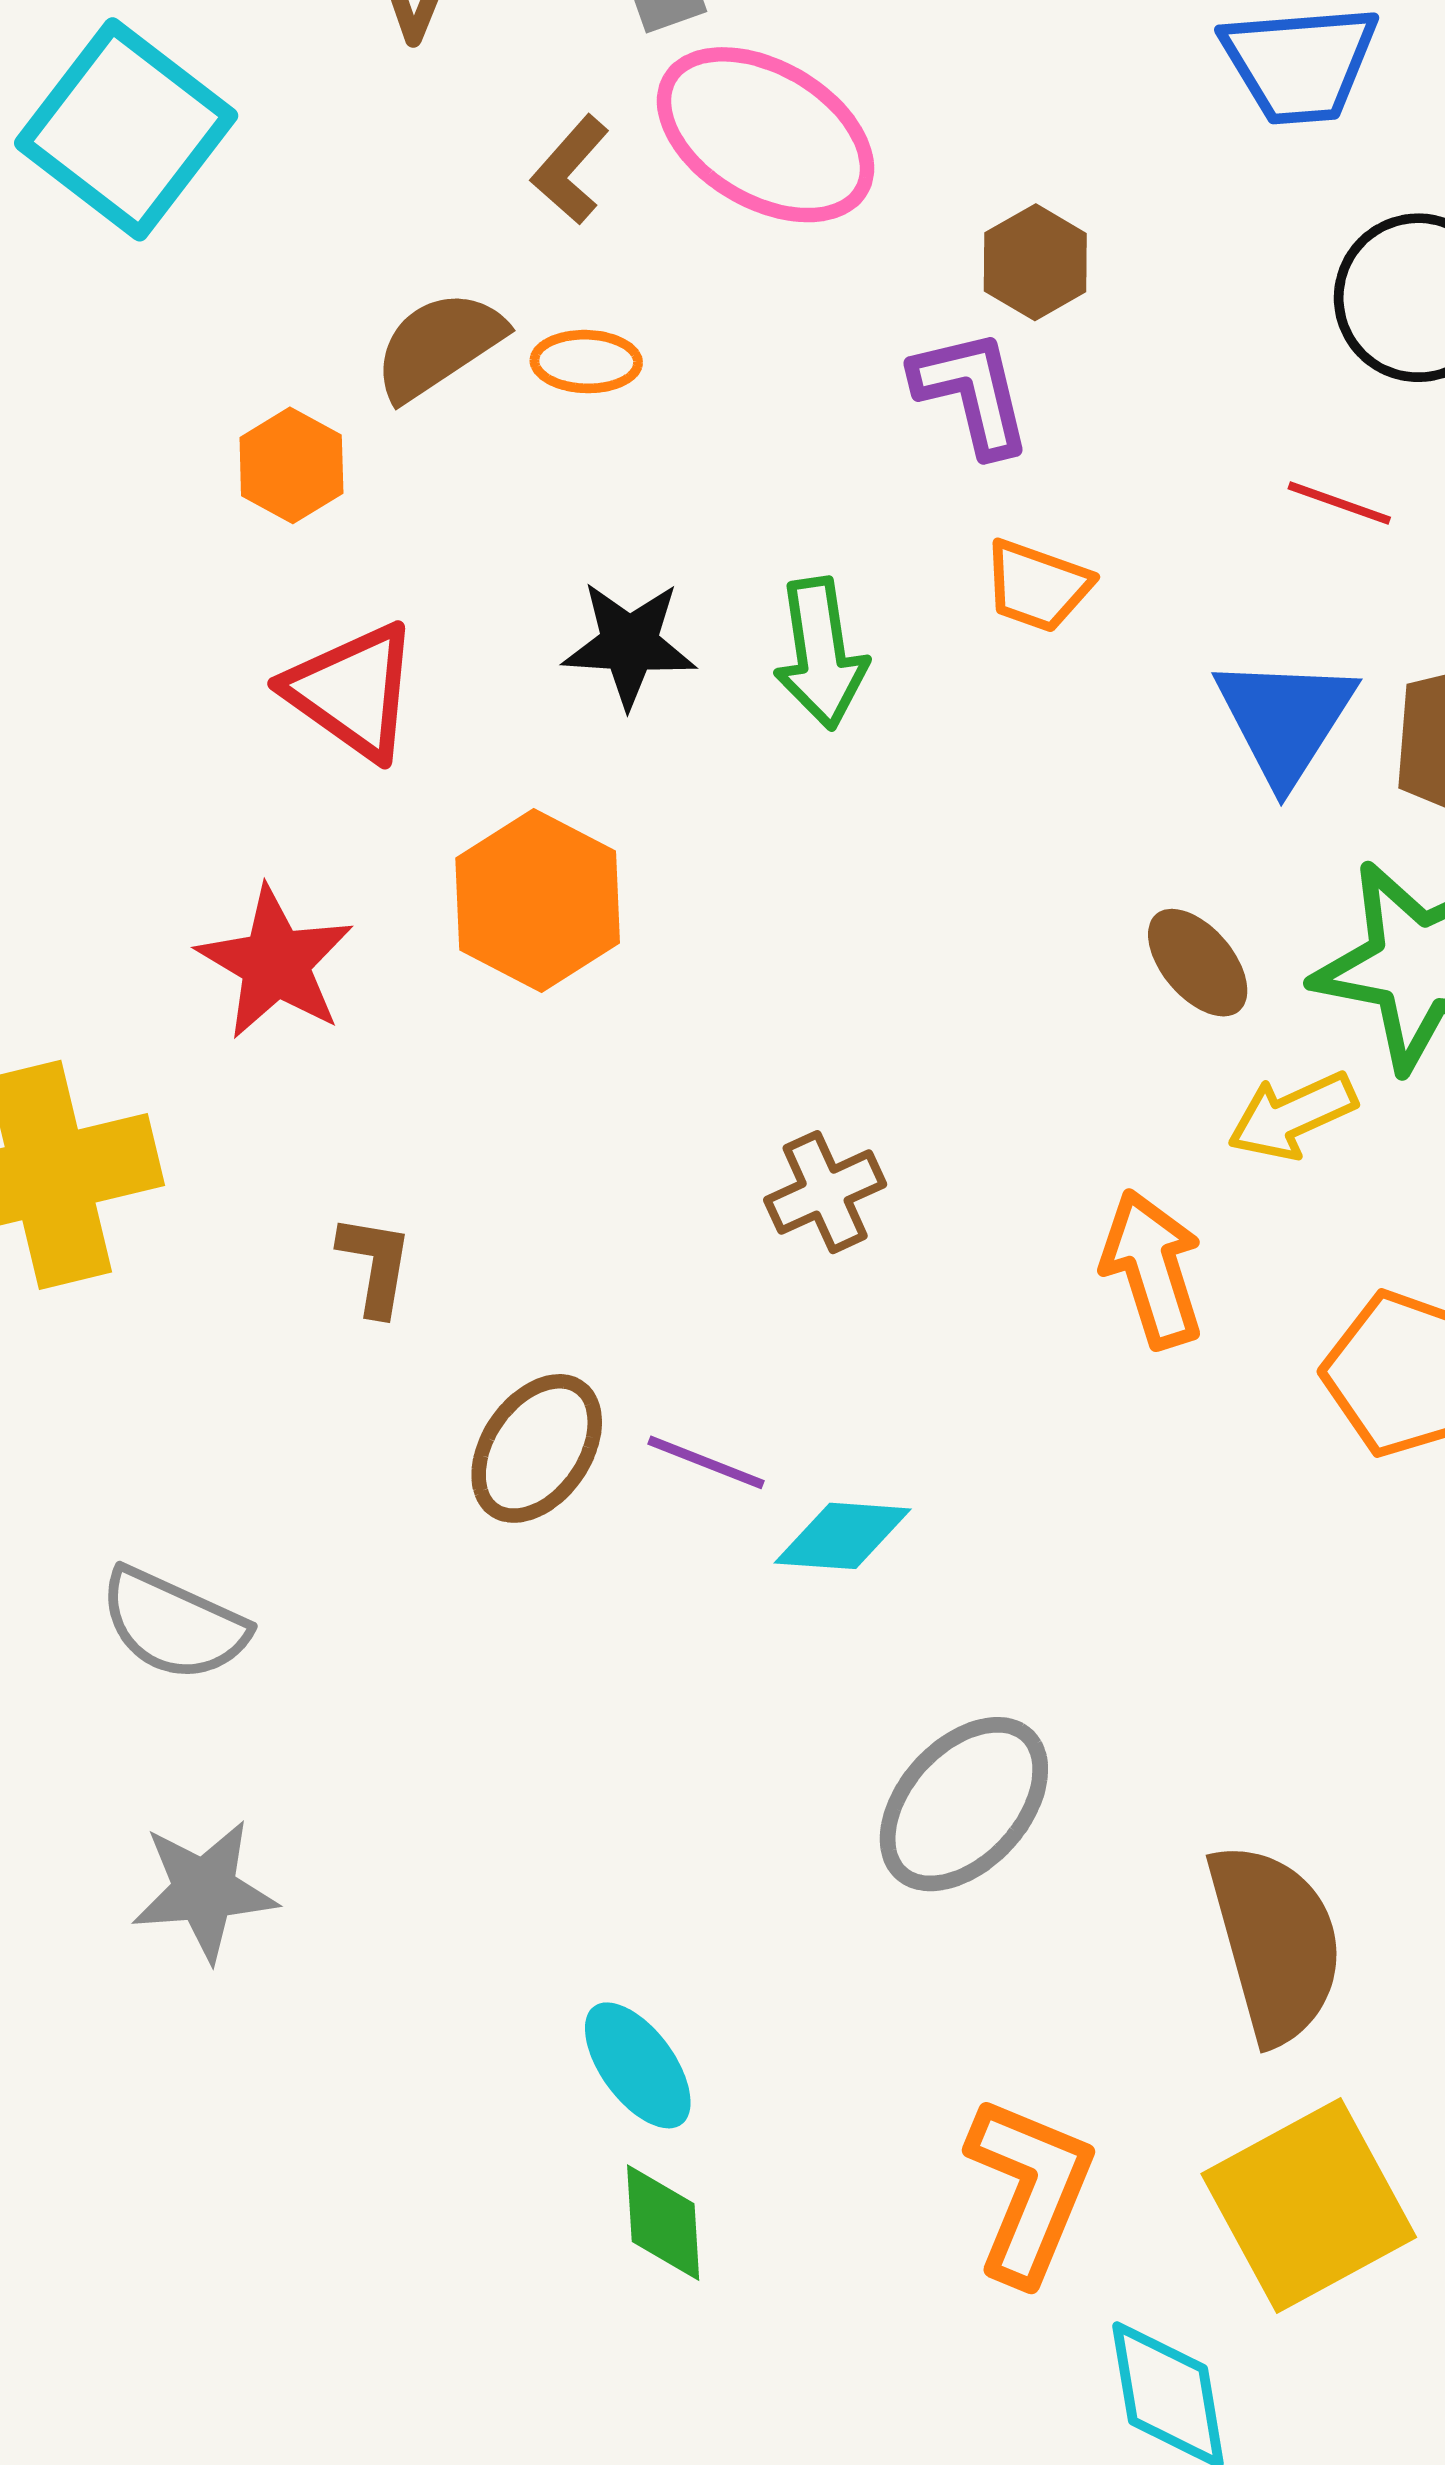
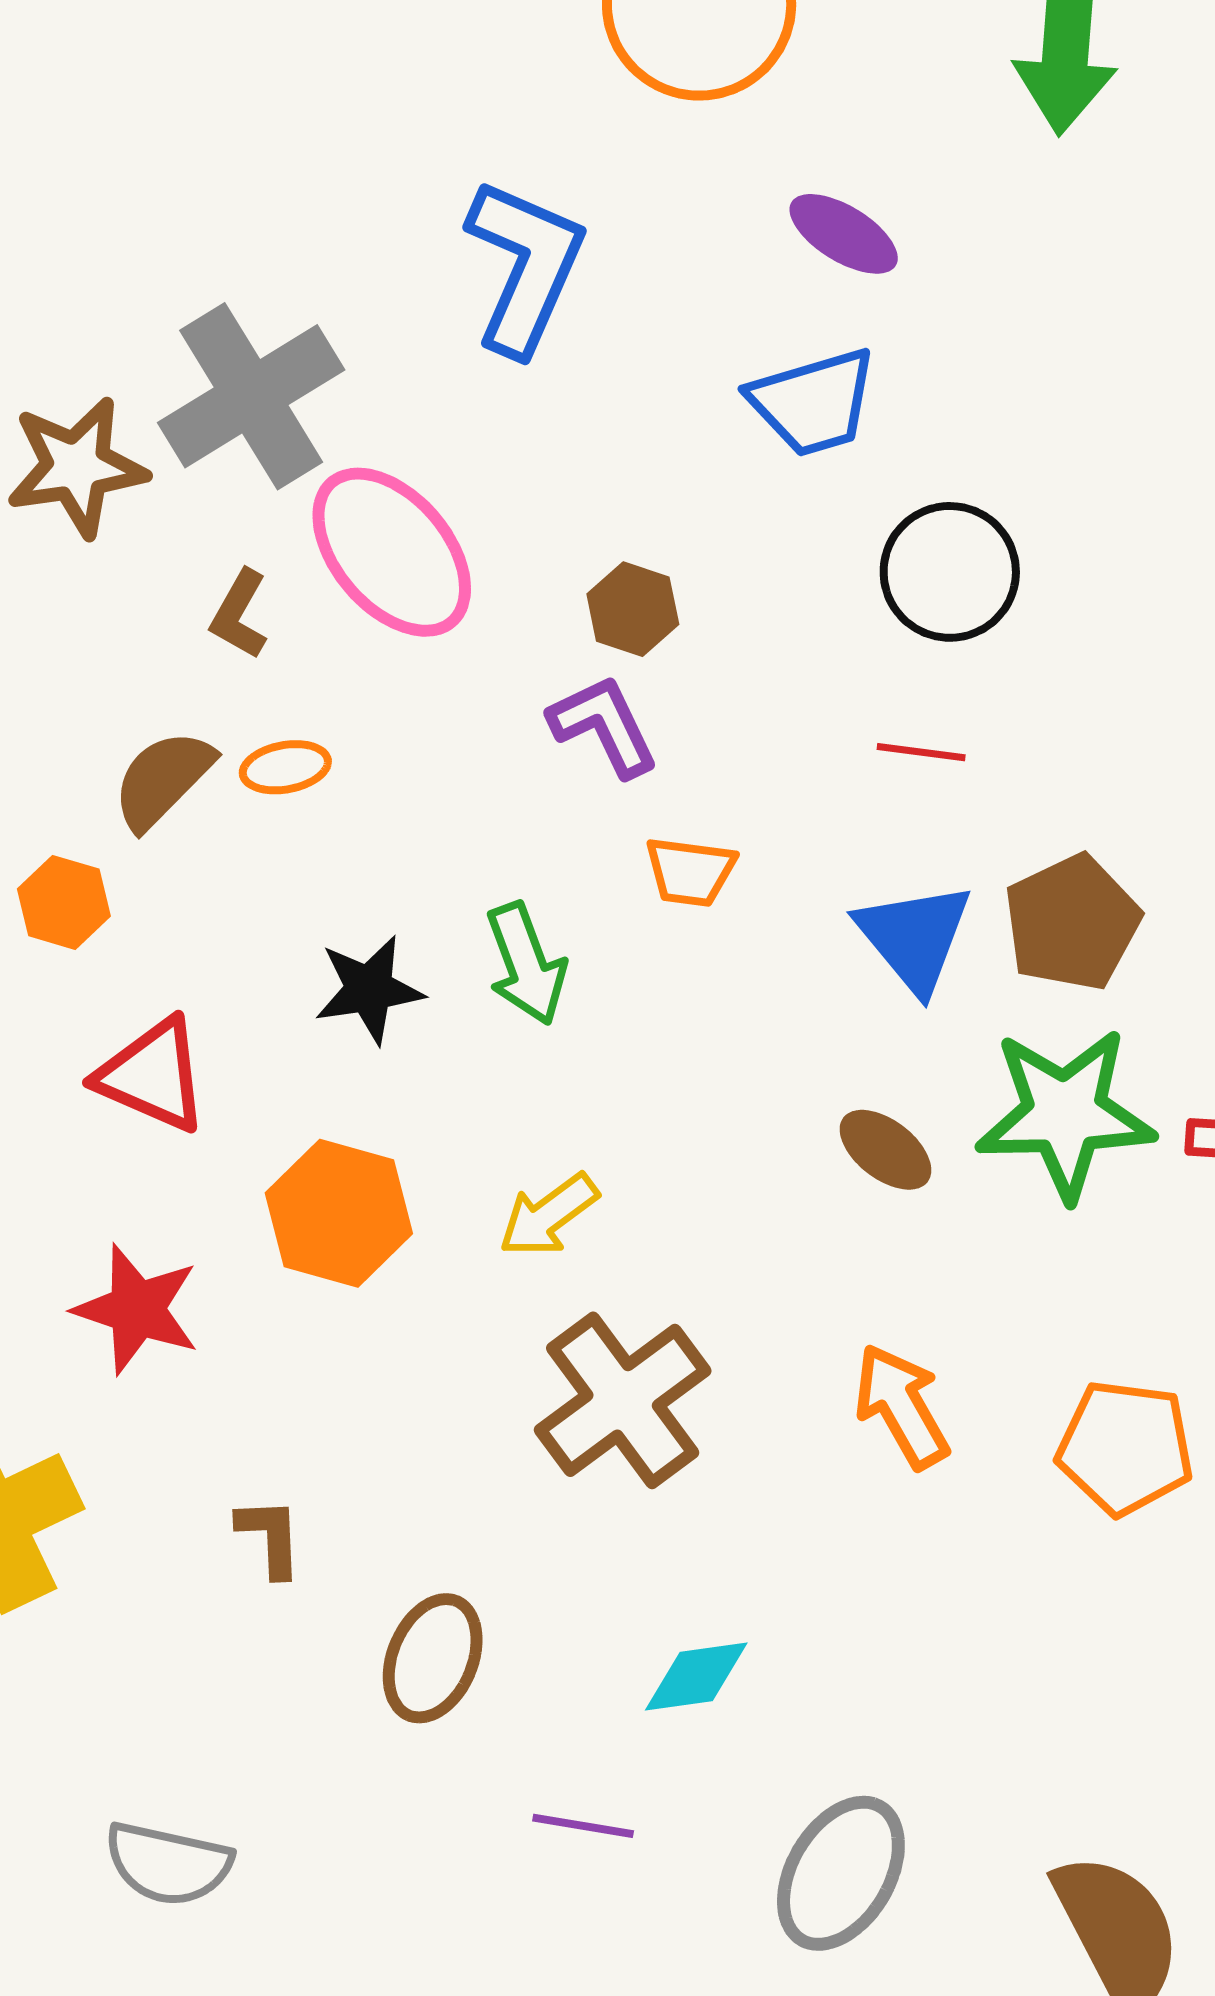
pink ellipse: (765, 135) -> (392, 552), turned 31
yellow arrow: (1292, 1116) -> (548, 1215), moved
brown cross: (825, 1192) -> (623, 1400), size x1.8
purple line: (706, 1462) -> (583, 1826), moved

